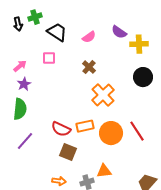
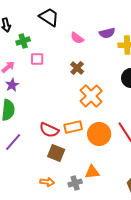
green cross: (35, 17) -> (23, 41), moved
black trapezoid: (57, 32) -> (49, 17), moved
purple semicircle: (119, 32) -> (107, 33), turned -49
pink semicircle: (89, 37) -> (77, 38), turned 72

